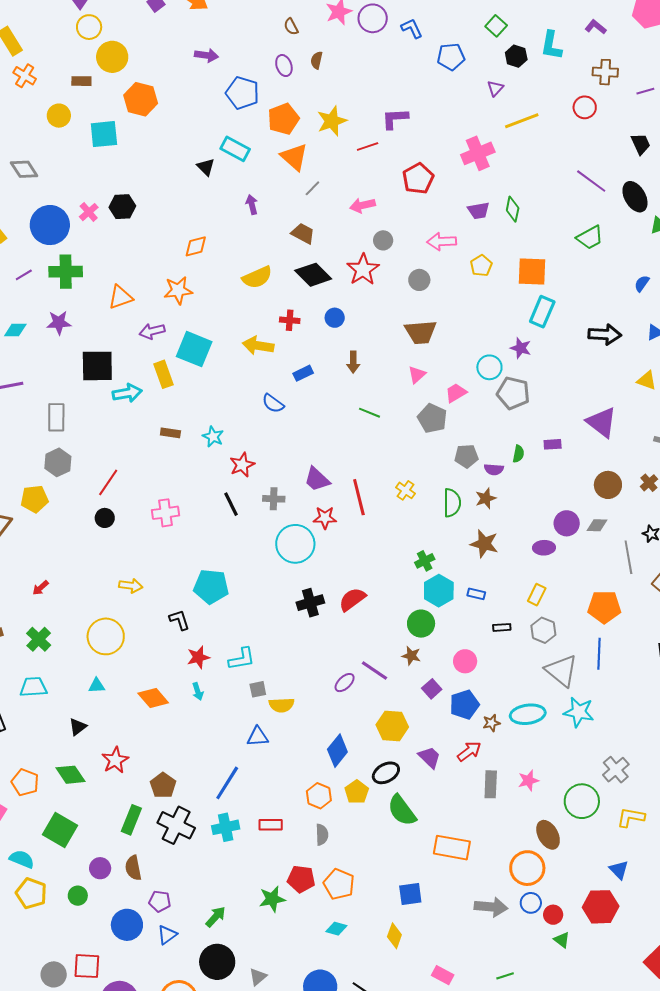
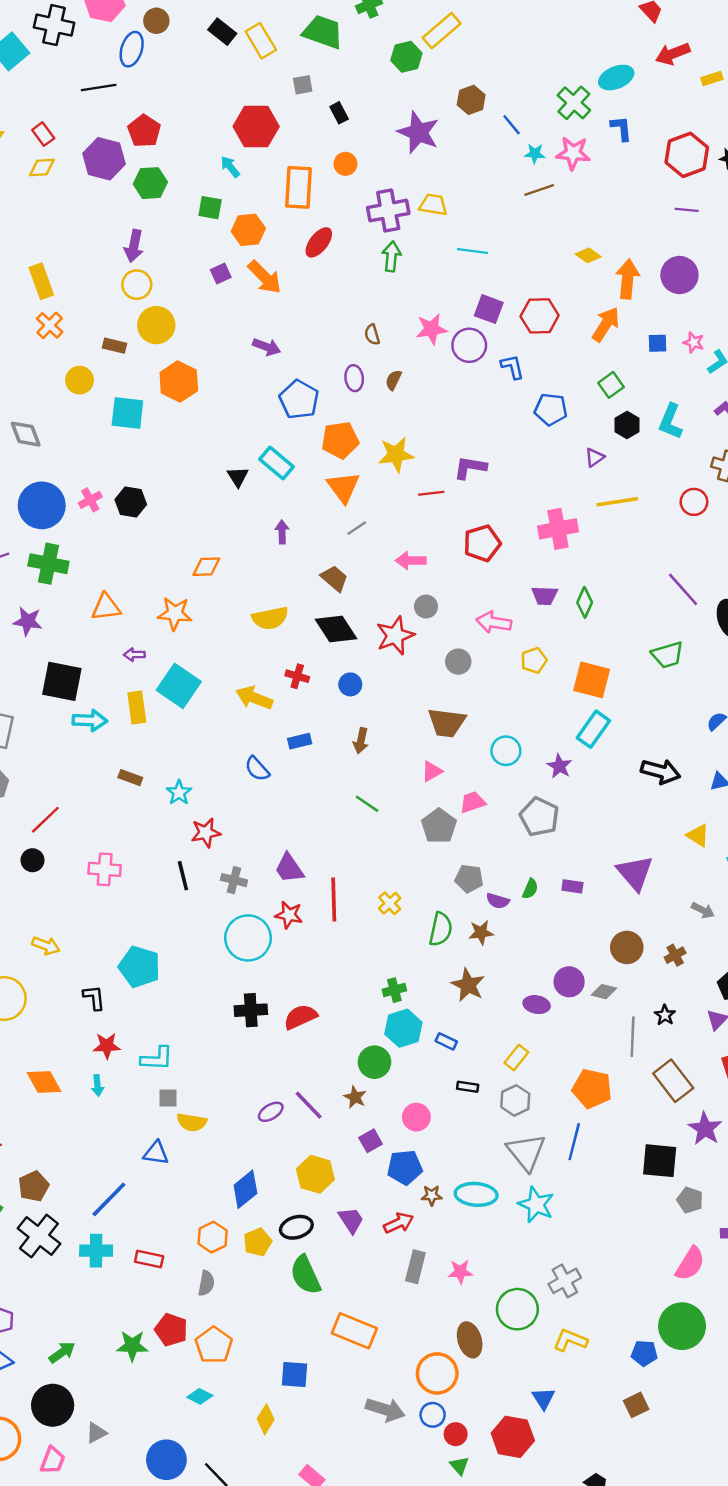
purple arrow: (152, 331) -> (134, 655), size x0.7
cyan circle: (489, 367) -> (506, 751), moved

